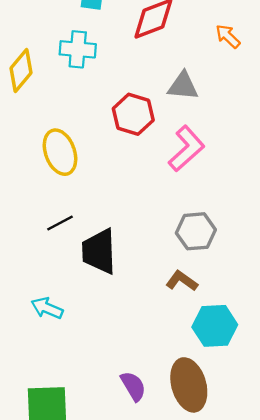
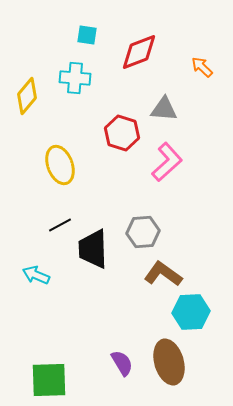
gray hexagon: (196, 231) -> (143, 232), moved
brown L-shape: (182, 281) -> (163, 274), size x1.4
cyan arrow: (47, 308) -> (36, 275), moved

